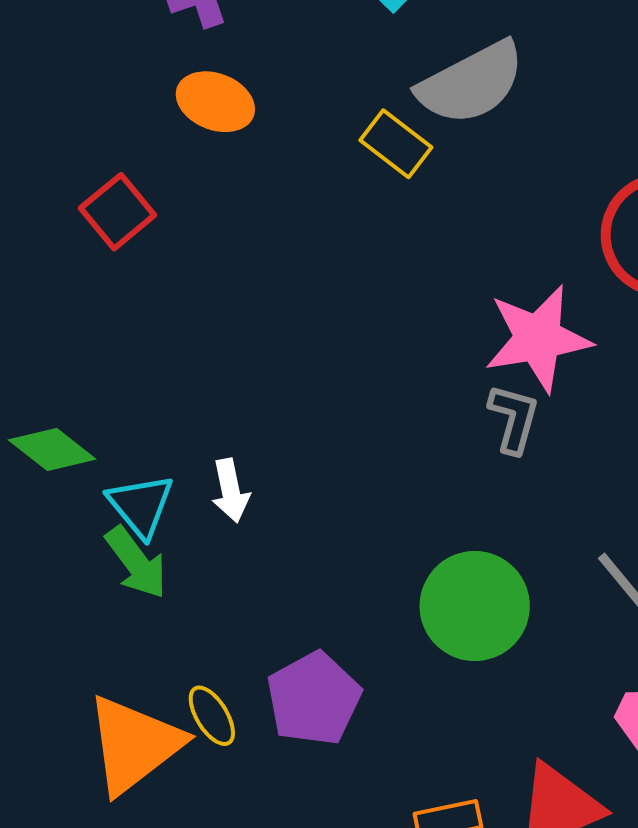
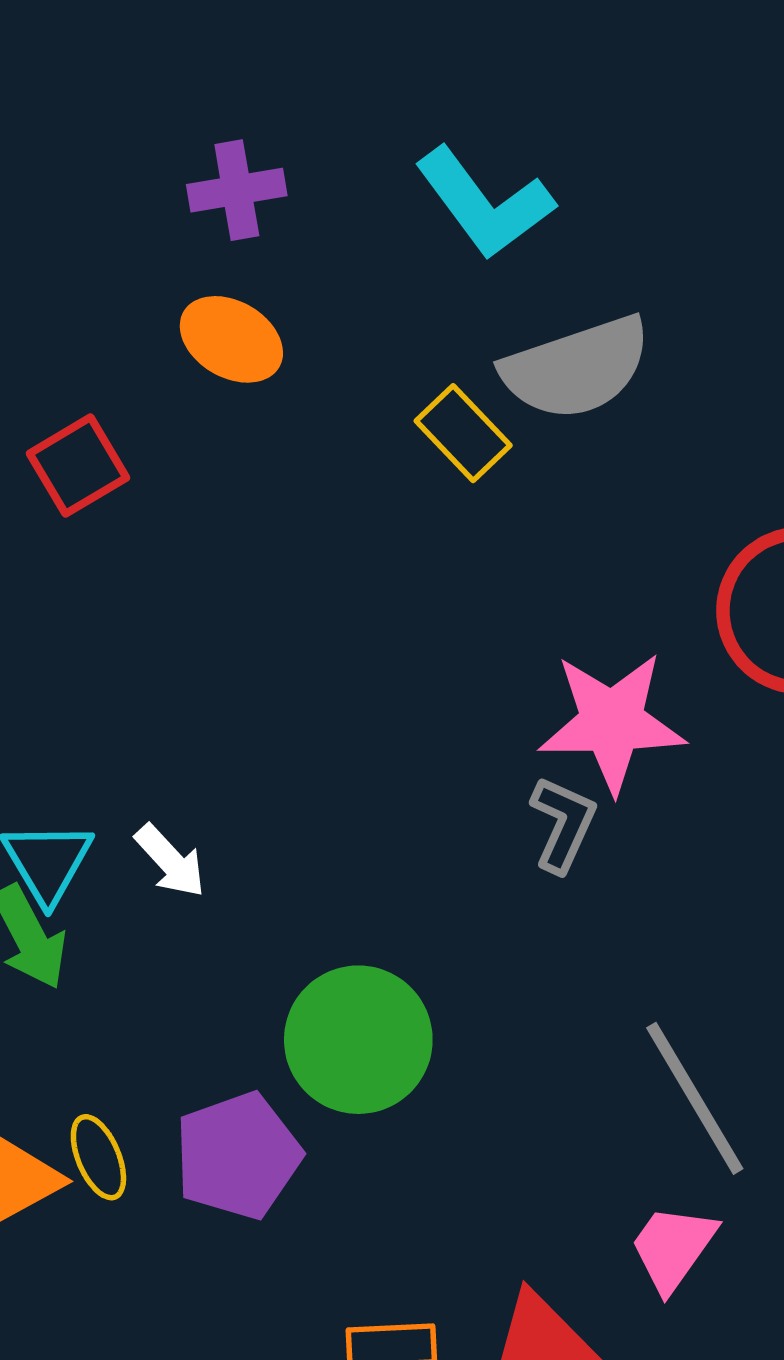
white arrow: (230, 491) -> (170, 861), turned -40
green circle: (475, 606) -> (358, 1040), moved

